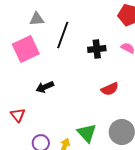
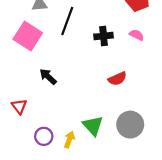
pink square: (26, 49) -> (28, 36), turned -32
black arrow: (45, 87) -> (48, 77), turned 66

